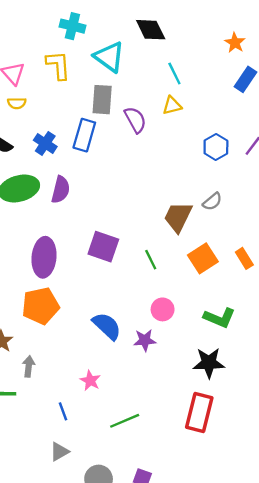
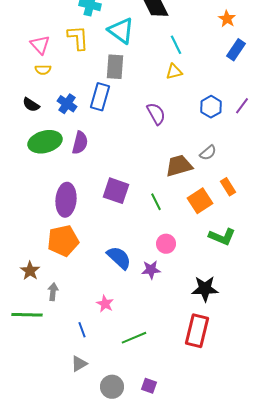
purple semicircle: (135, 120) -> (156, 114), moved
brown trapezoid: (178, 217) -> (179, 166), turned 48
orange rectangle: (244, 258) -> (228, 187), moved
green L-shape: (219, 318) -> (222, 237), moved

